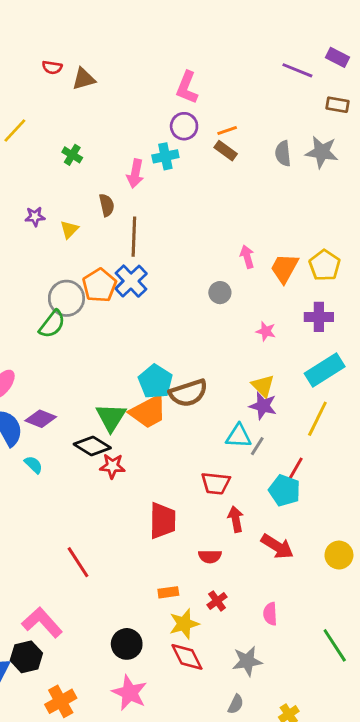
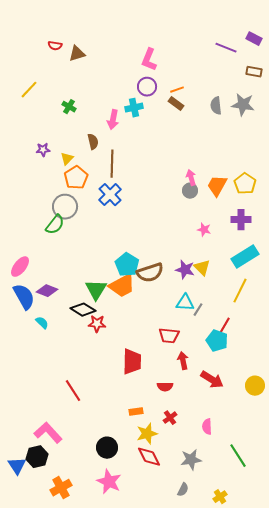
orange pentagon: (99, 285) -> (76, 178), moved
gray circle: (220, 293) -> (190, 191), moved
purple star: (263, 406) -> (185, 270), moved
green line: (335, 645) -> (238, 456), moved

